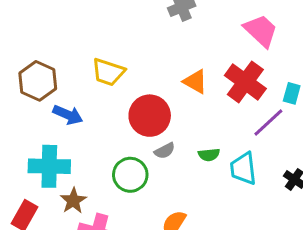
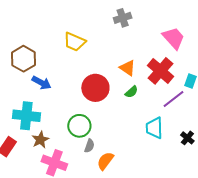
yellow trapezoid: (108, 72) -> (75, 42), moved
gray semicircle: (165, 151) -> (89, 146), moved, turned -48
green semicircle: (209, 155) -> (131, 92), moved, turned -40

